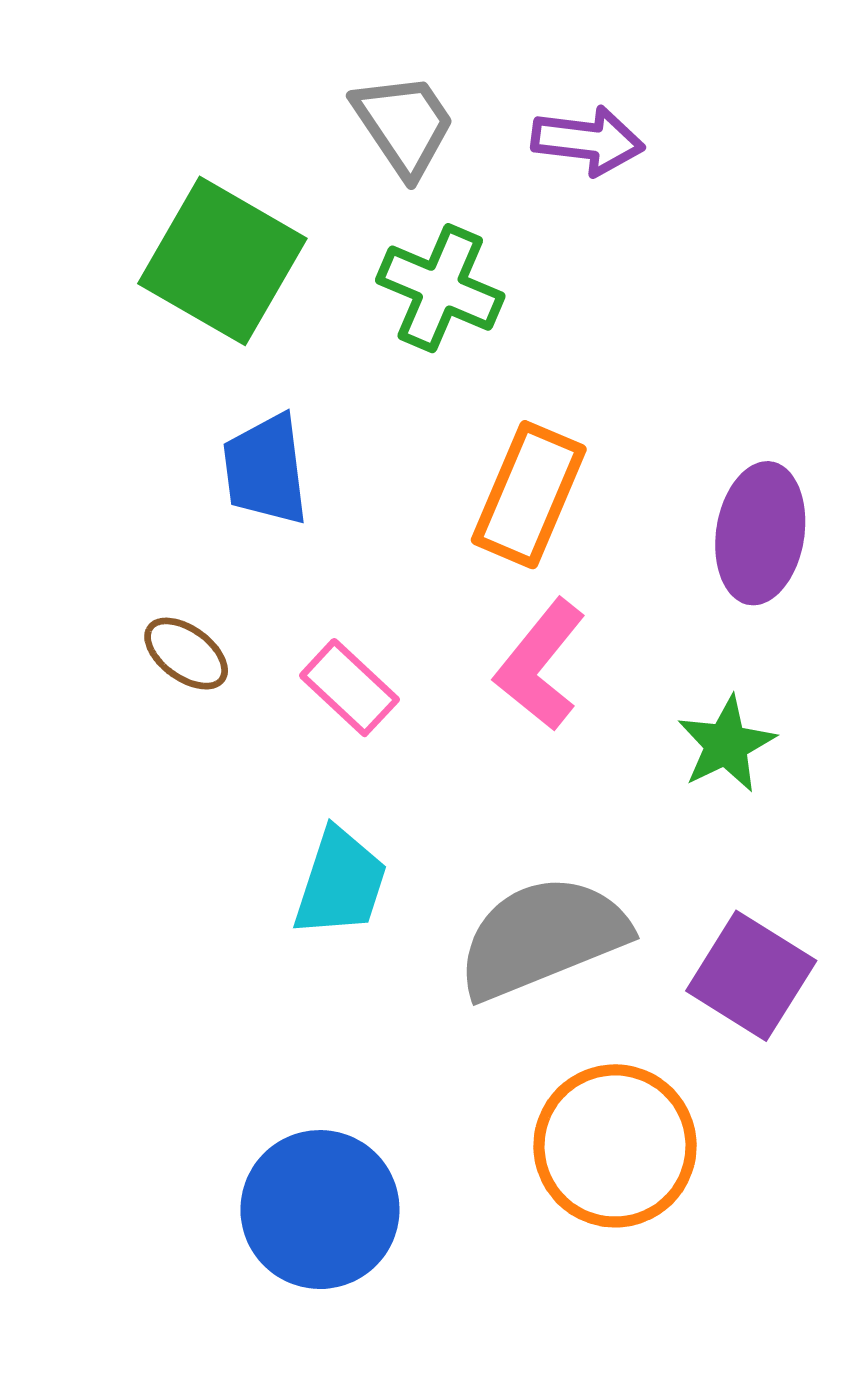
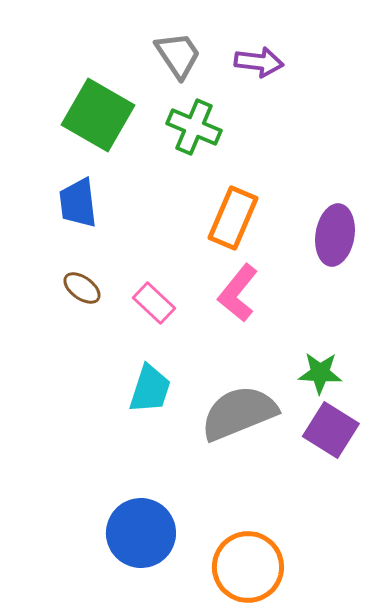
blue trapezoid: (266, 470) -> (78, 203), moved
green star: (726, 744) -> (320, 373), moved, turned 30
orange circle: (615, 1146) -> (248, 567), moved

